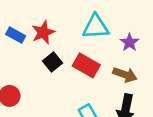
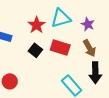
red star: (43, 32) -> (37, 25), moved
brown arrow: (125, 75) -> (89, 48), turned 54

